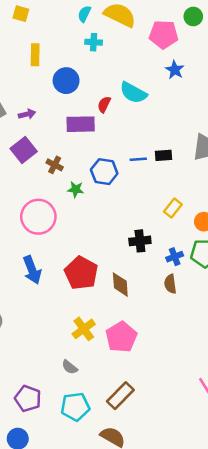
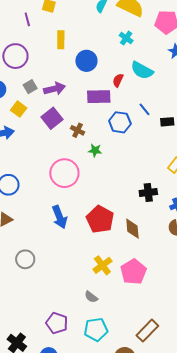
cyan cross: (94, 42) -> (126, 38), moved, turned 32
purple arrow: (27, 114) -> (55, 89), size x1.5
blue line: (138, 159) -> (145, 109), moved, turned 56
blue hexagon: (104, 172) -> (120, 122), moved
brown rectangle: (120, 396) -> (147, 331), moved

